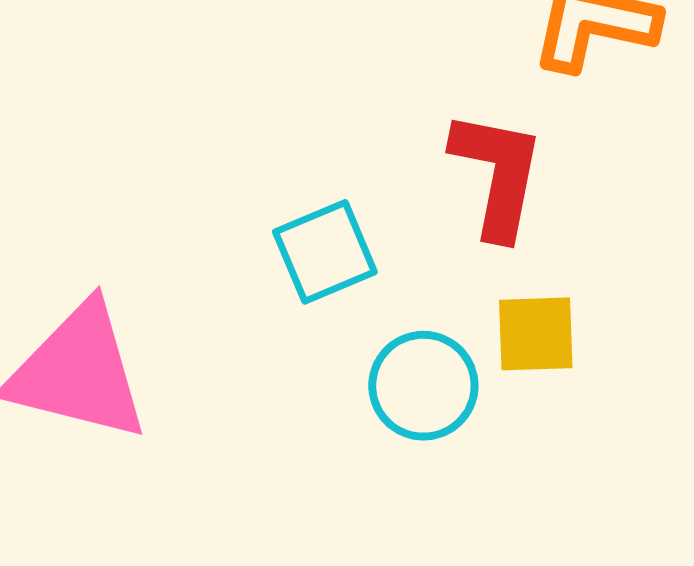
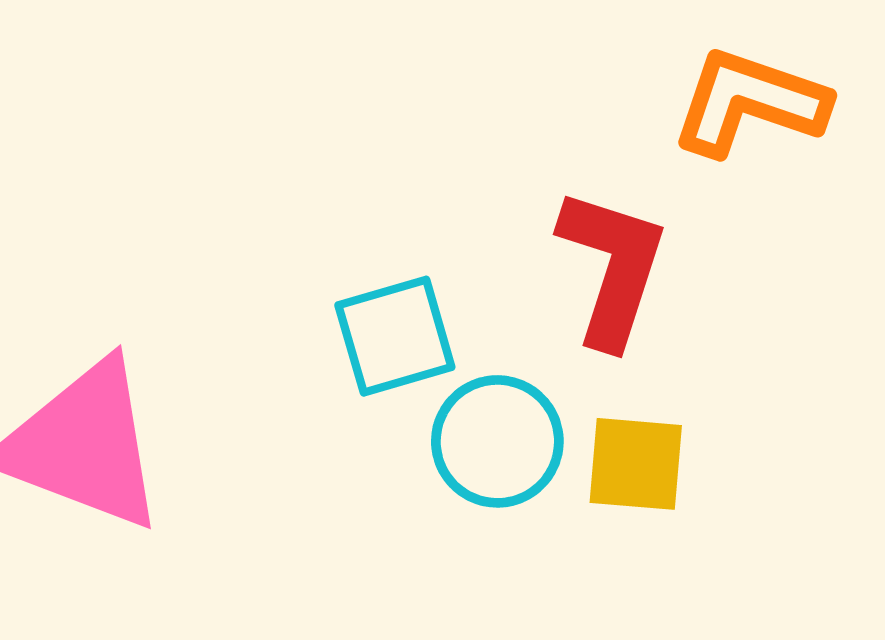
cyan circle: (423, 386) -> (497, 441), moved

